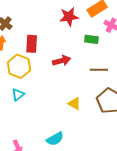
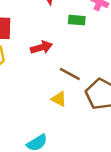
brown line: (99, 70) -> (70, 74), moved, turned 30

